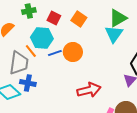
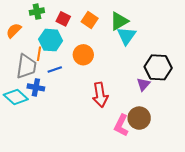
green triangle: (118, 18) -> (119, 21), moved
orange line: (31, 51) -> (39, 54), turned 48
blue line: (55, 53) -> (55, 70), moved
red arrow: (89, 90) -> (100, 95), turned 95

